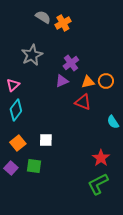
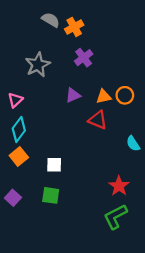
purple cross: (71, 63) -> (84, 58), moved
orange square: (18, 143) -> (19, 157), moved
green square: (34, 166) -> (51, 195), moved

